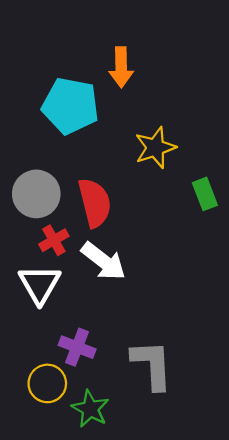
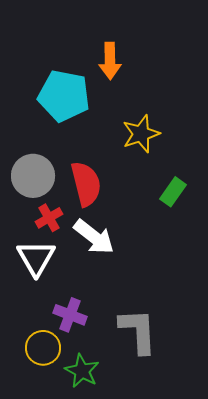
green rectangle: (205, 194) -> (173, 192), moved, turned 56

